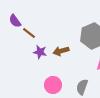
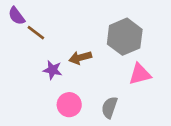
purple star: (40, 52) -> (53, 70), moved

